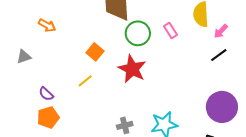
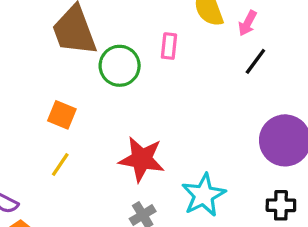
pink rectangle: (170, 31) -> (169, 46), turned 56
red star: (132, 69) -> (142, 159), moved

